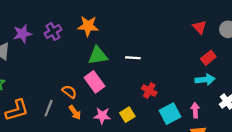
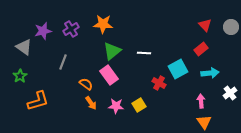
green triangle: (98, 56) -> (112, 51), turned -30
red rectangle: (208, 58) -> (201, 49), moved
gray line: (49, 108) -> (63, 62), moved
cyan square: (170, 114) -> (178, 69), moved

